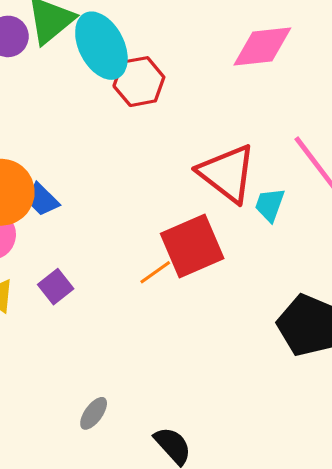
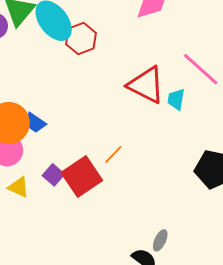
red square: (192, 246) -> (82, 176), moved
gray ellipse: (94, 413) -> (160, 240), moved

